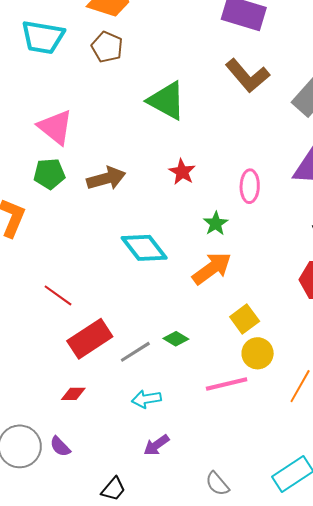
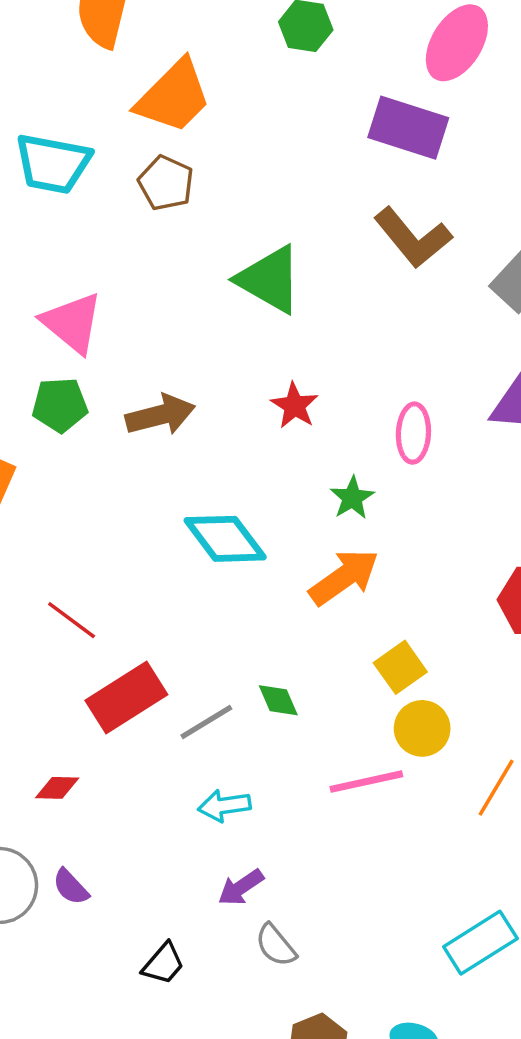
green diamond: (176, 339) -> (278, 700), turned 35
red diamond: (73, 394) -> (57, 788), moved
gray semicircle: (217, 484) -> (276, 945), moved

